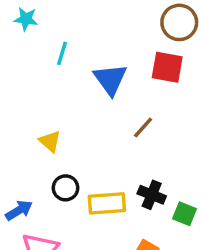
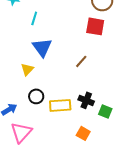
blue triangle: (110, 79) -> (42, 47), moved
yellow triangle: (50, 141) -> (27, 69), turned 32

